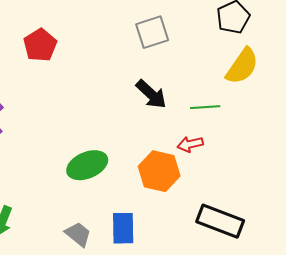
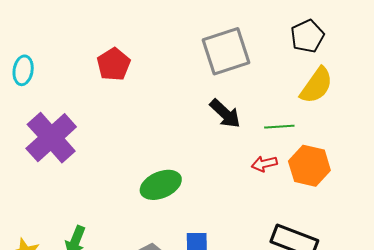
gray square: (152, 32) -> (226, 51), size x1.4
orange hexagon: (159, 171) -> (309, 166), moved

